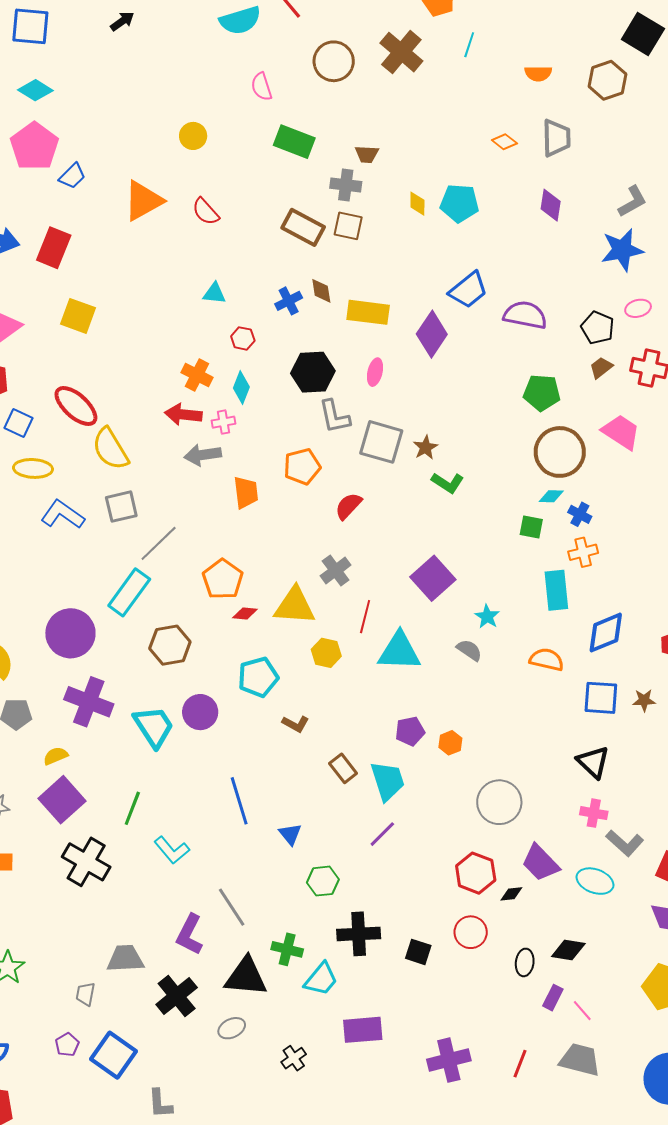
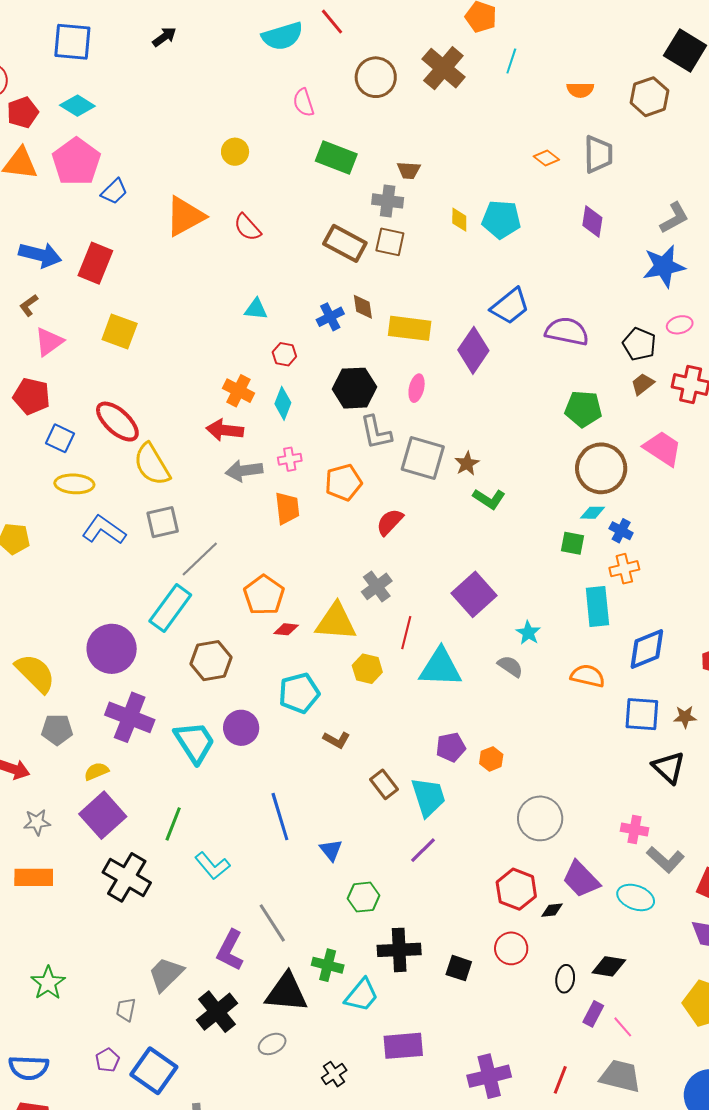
pink cross: (224, 422) -> (290, 459), moved
black triangle: (593, 762) -> (669, 767), moved
gray trapezoid: (125, 959) -> (166, 974), turned -42

